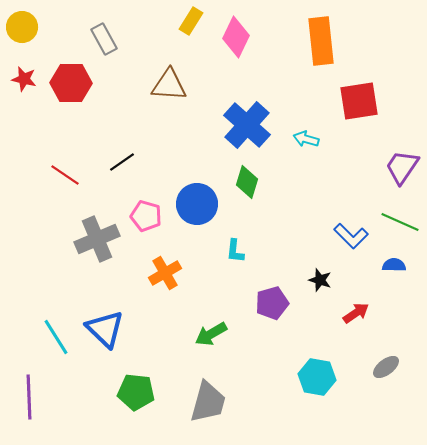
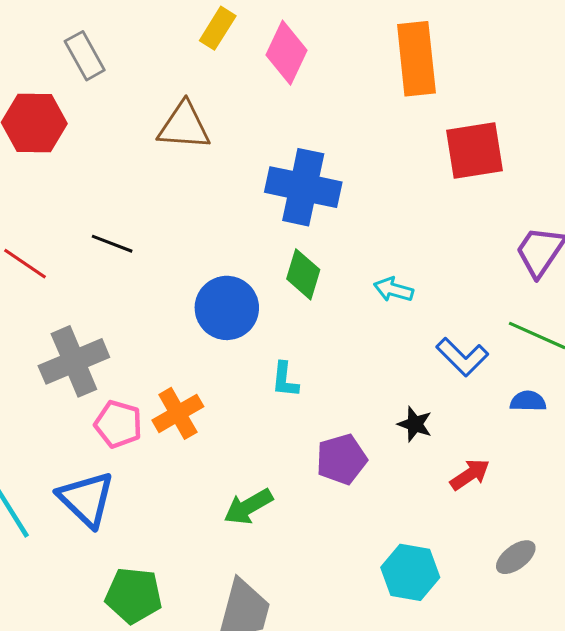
blue cross: (247, 125) -> (303, 187), turned -30
cyan arrow: (306, 139) -> (393, 290), moved
black line: (122, 162) -> (112, 244), turned 56
pink pentagon: (146, 216) -> (118, 424), moved

